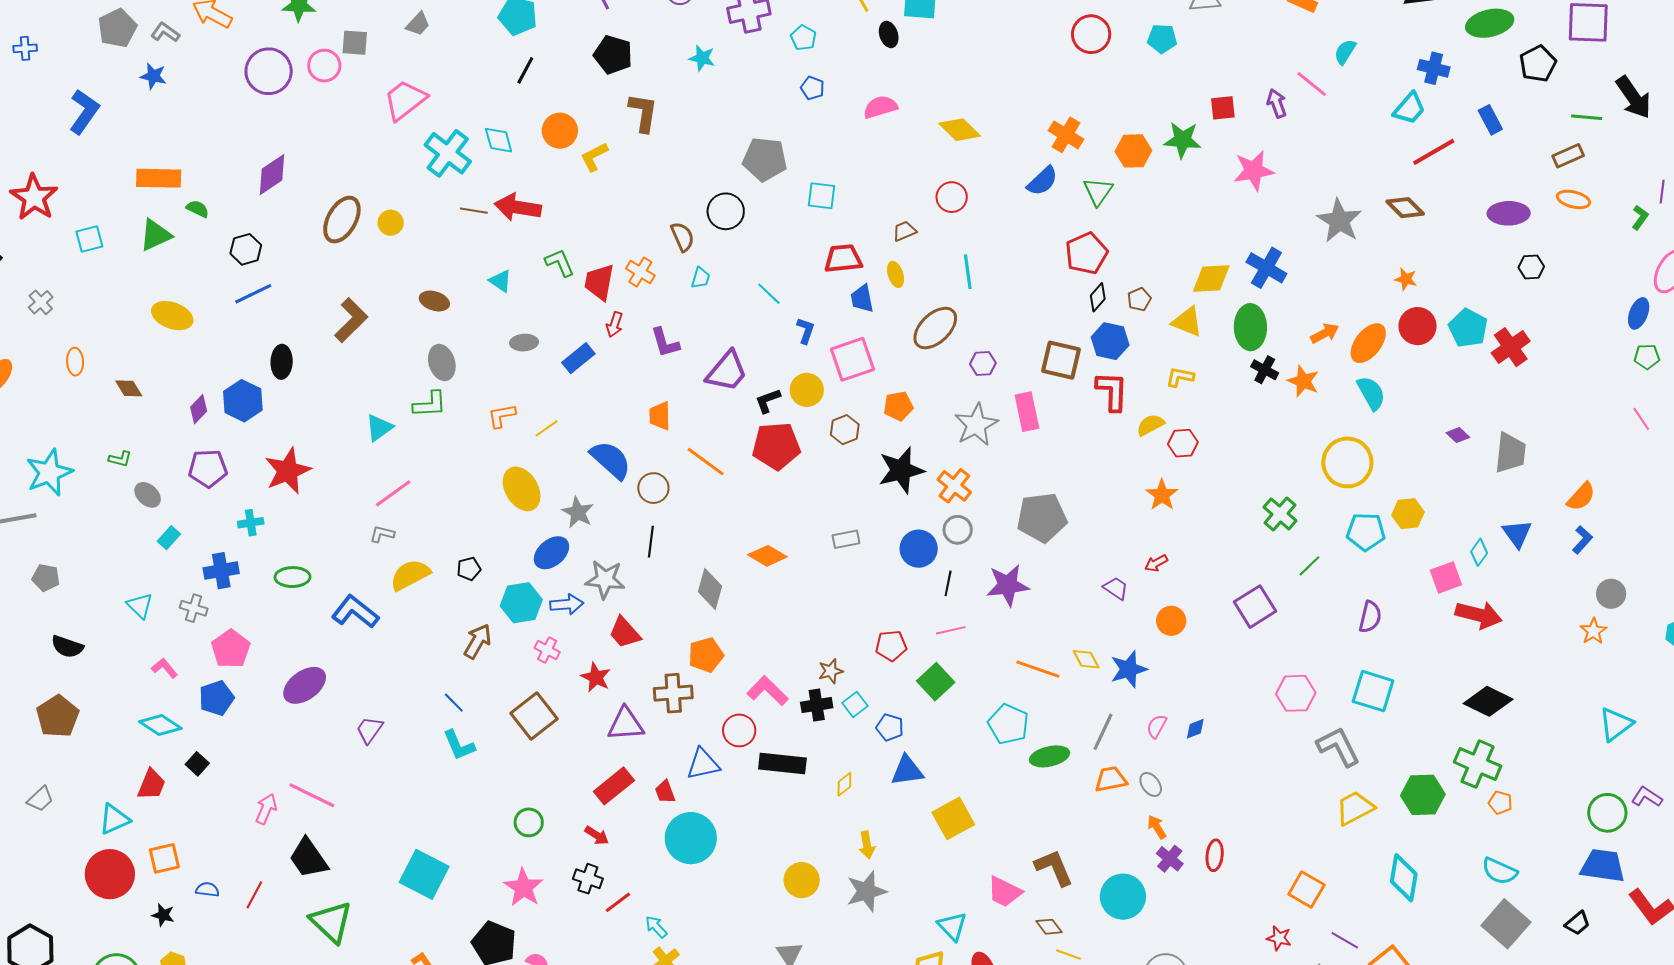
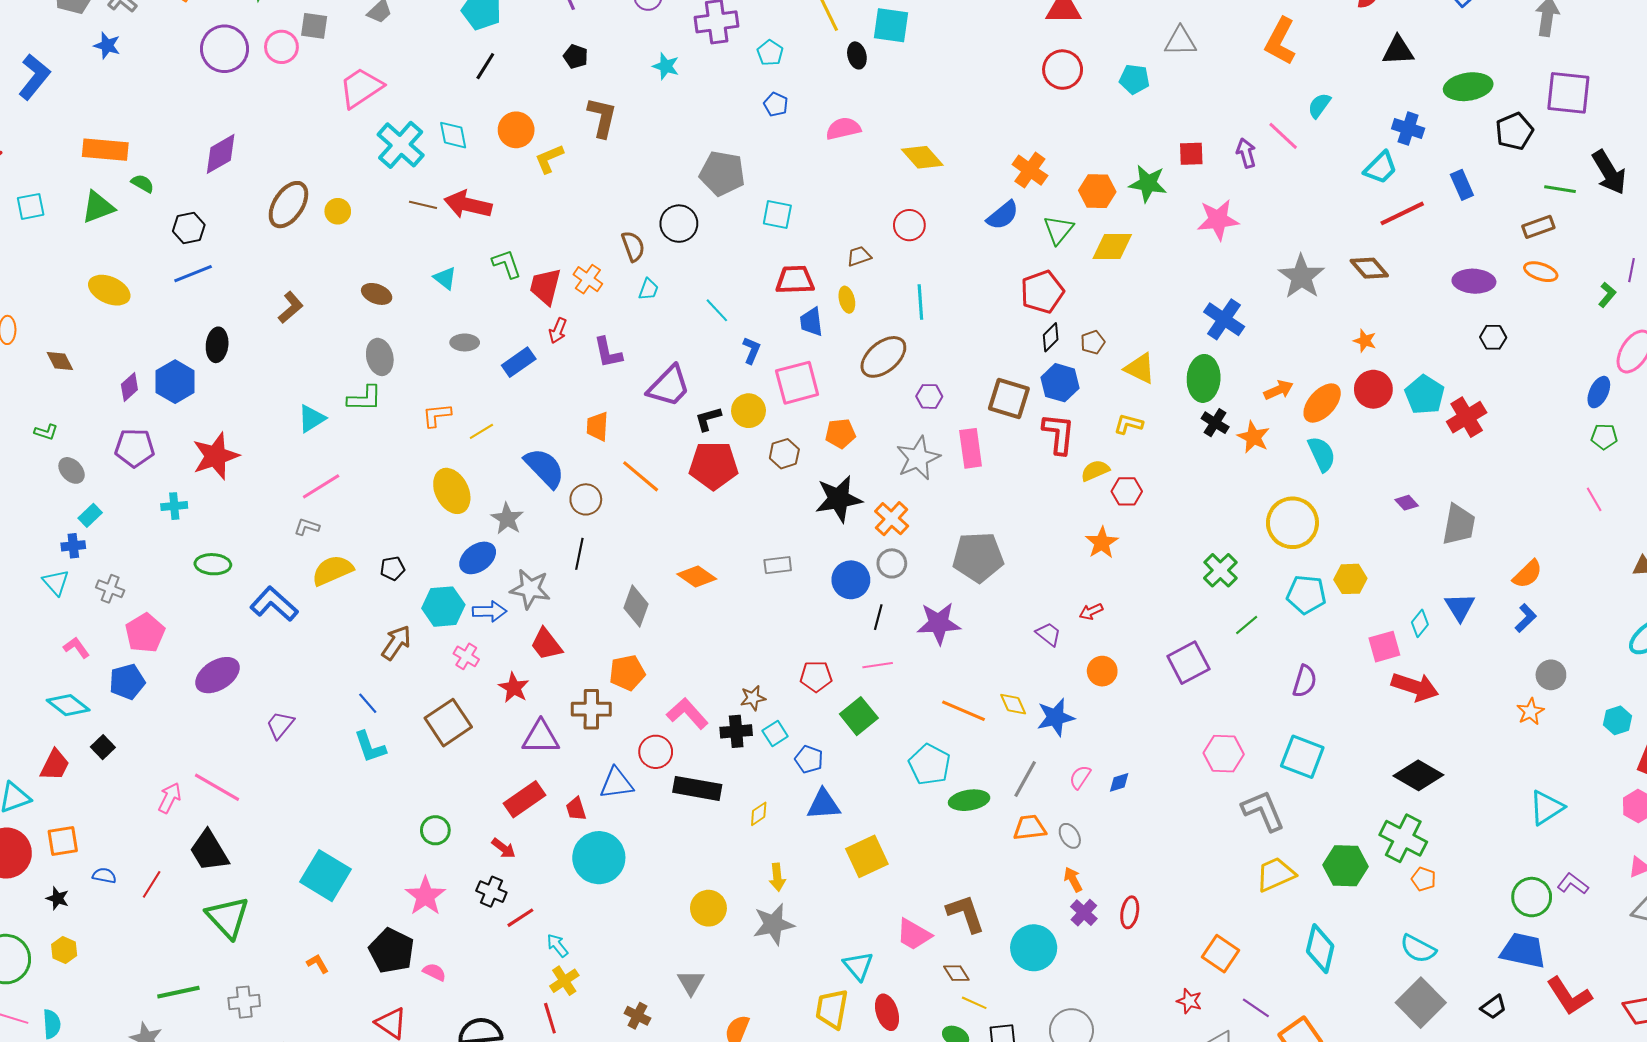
black pentagon: (613, 55) -> (576, 56), size x0.6
yellow diamond: (1211, 278) -> (1112, 246), moved
brown L-shape: (351, 320) -> (291, 307), size x0.7
blue cross: (221, 571) -> (73, 546), moved, size x0.7

